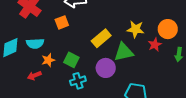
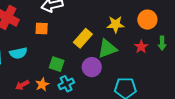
orange square: (62, 22) -> (42, 28), turned 32
red star: (155, 45) -> (141, 47), moved
orange star: (48, 60) -> (42, 84), moved

